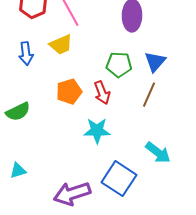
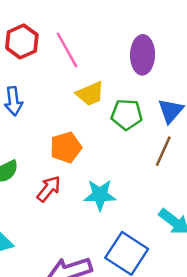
yellow trapezoid: (61, 45) -> (90, 94), moved
red arrow: (102, 93) -> (49, 189), moved, turned -120

